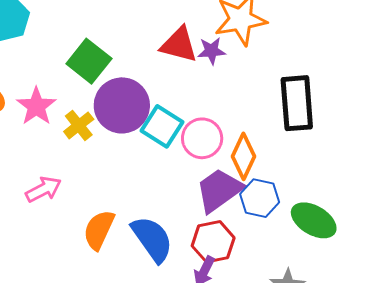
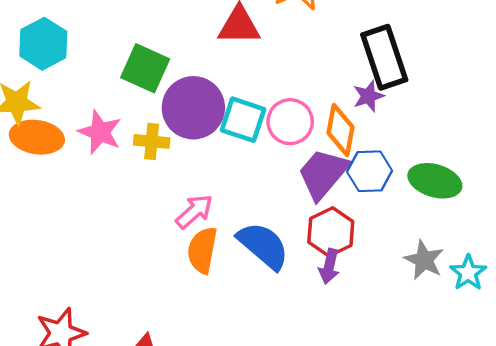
purple star: (211, 51) -> (368, 96), moved
yellow cross: (79, 125) -> (152, 141), turned -32
pink arrow: (43, 189) -> (194, 211), moved

